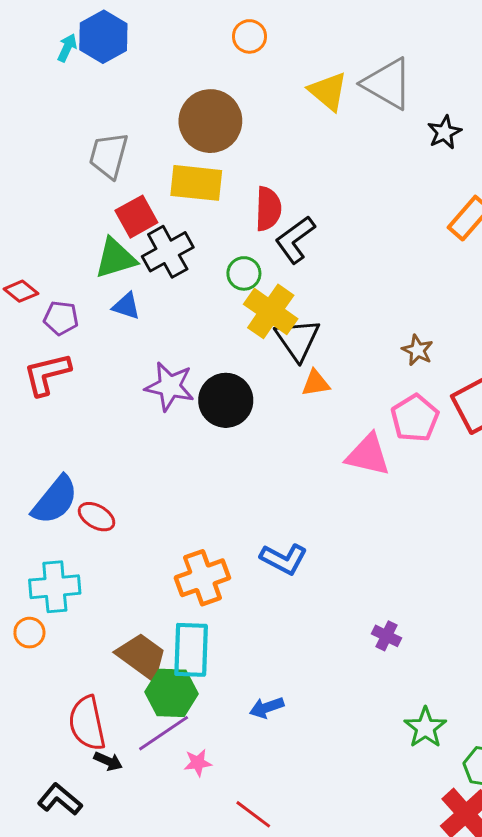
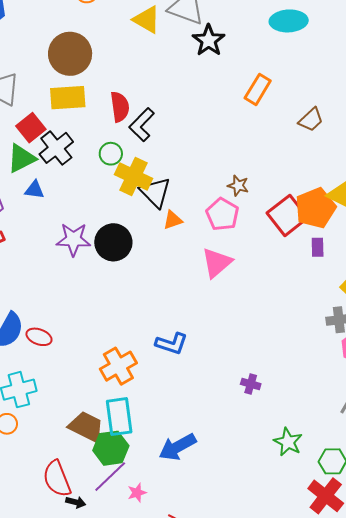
black star: (444, 132) -> (209, 40), moved, size x1.4
pink pentagon: (415, 418) -> (222, 214), moved
pink triangle: (368, 455) -> (217, 263), turned -44
blue arrow: (267, 708) -> (177, 447), size x1.6

